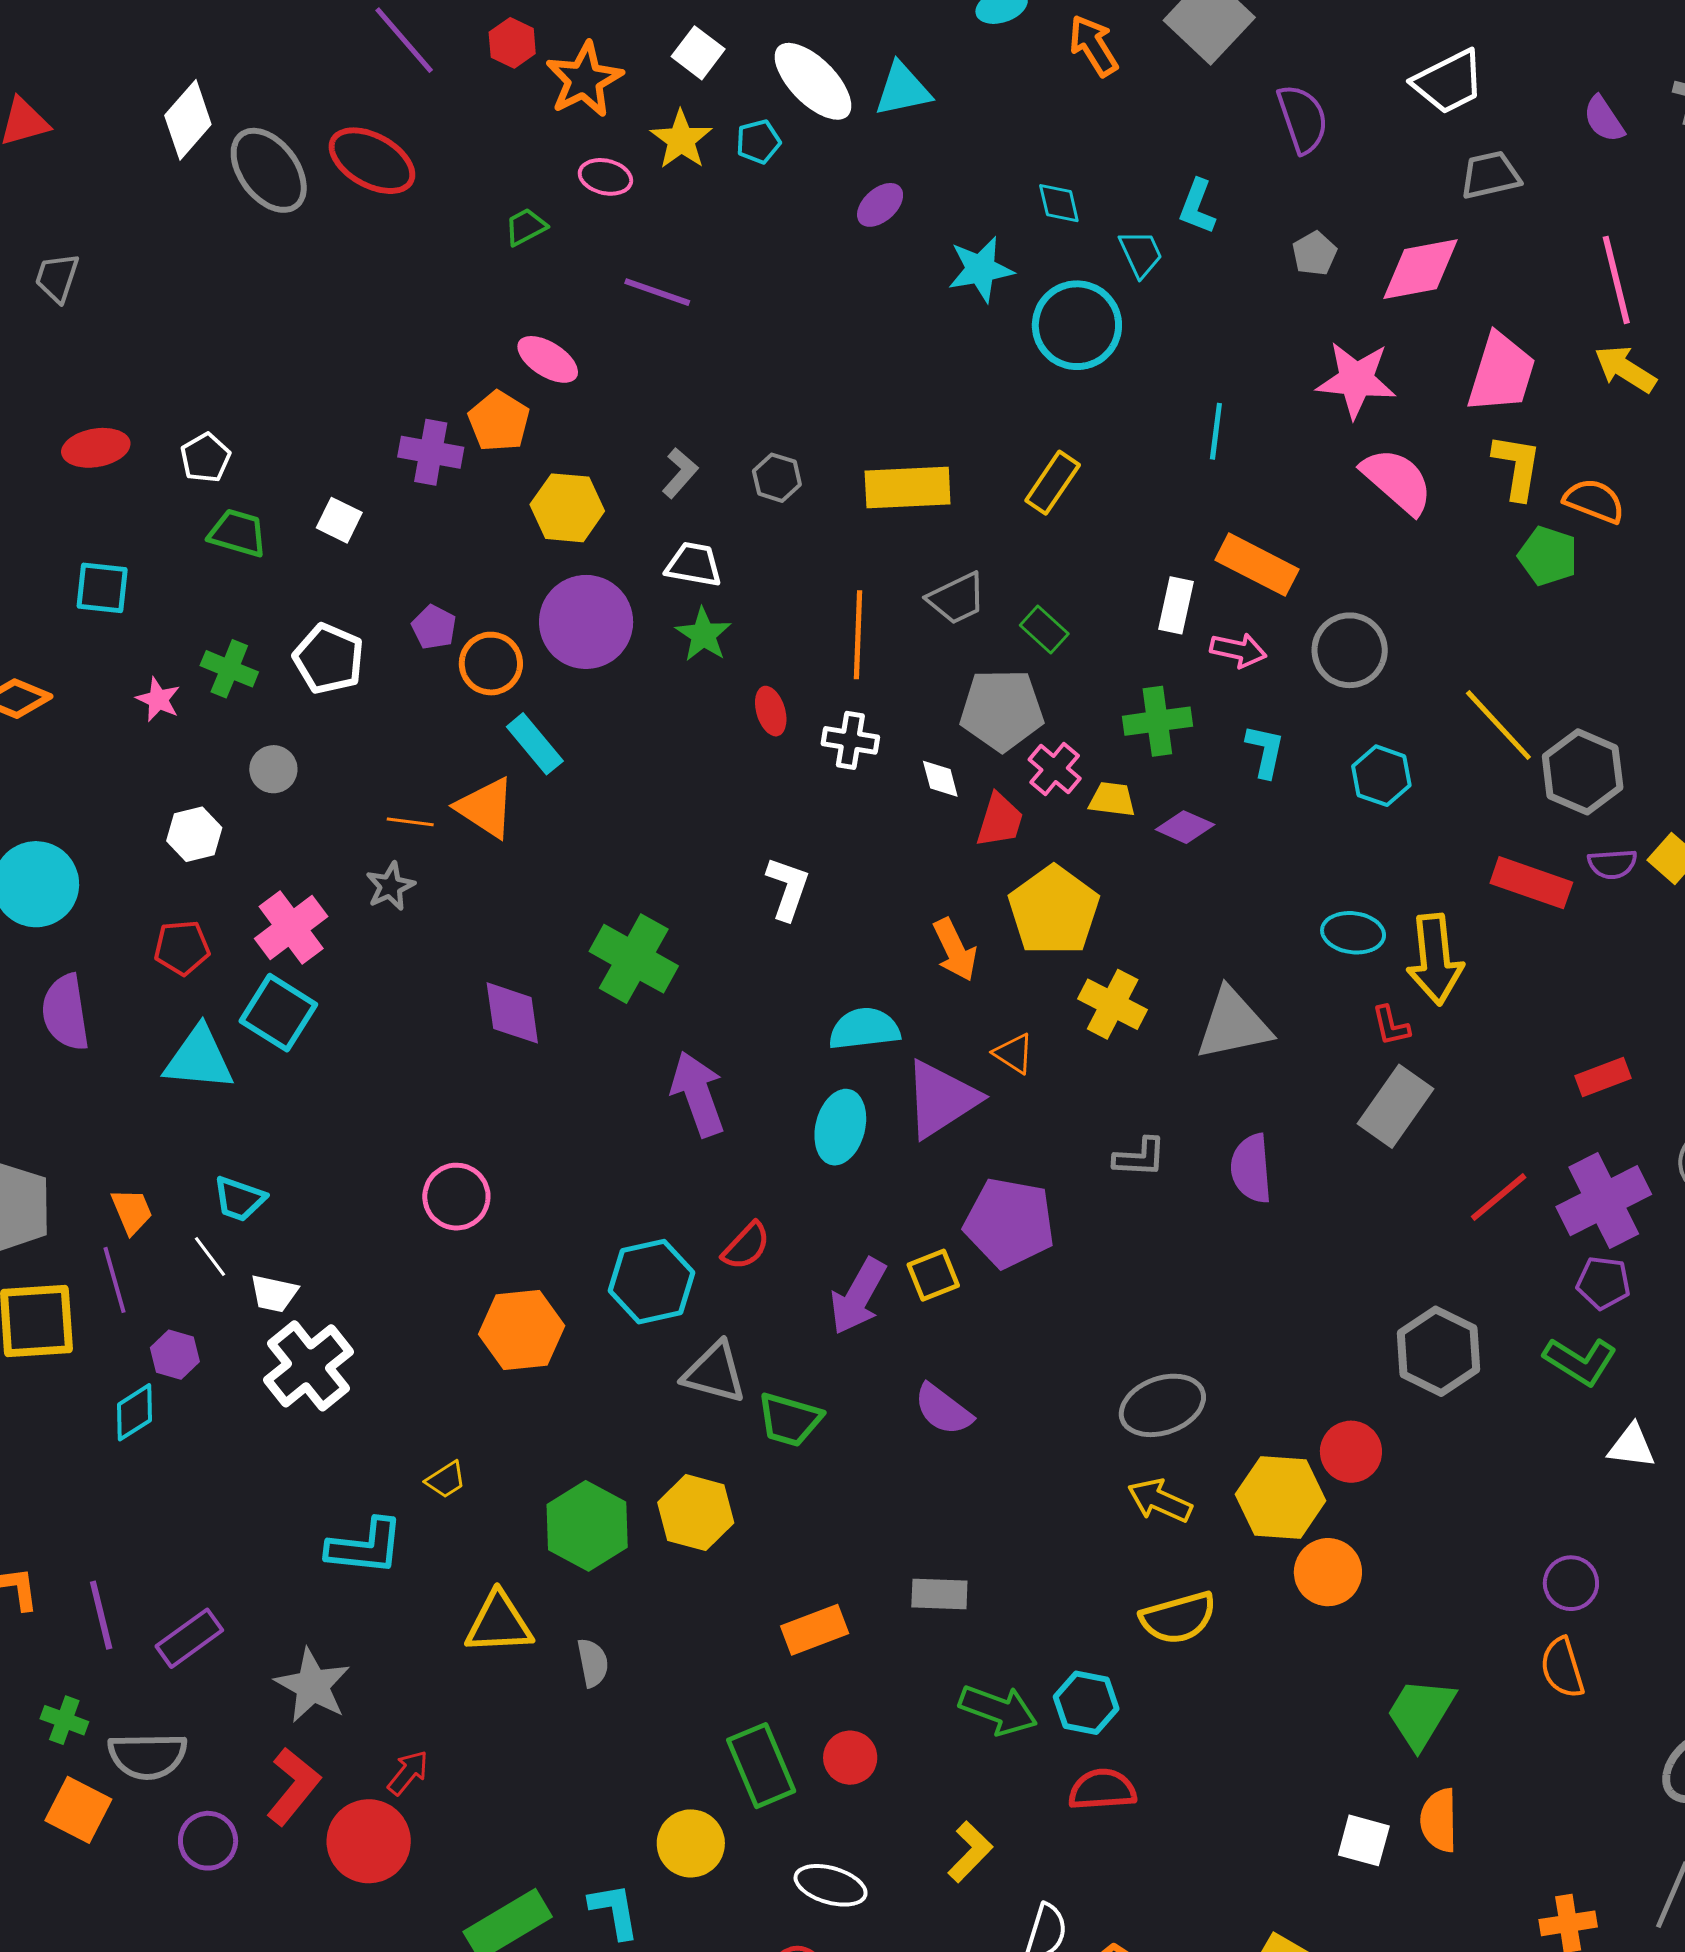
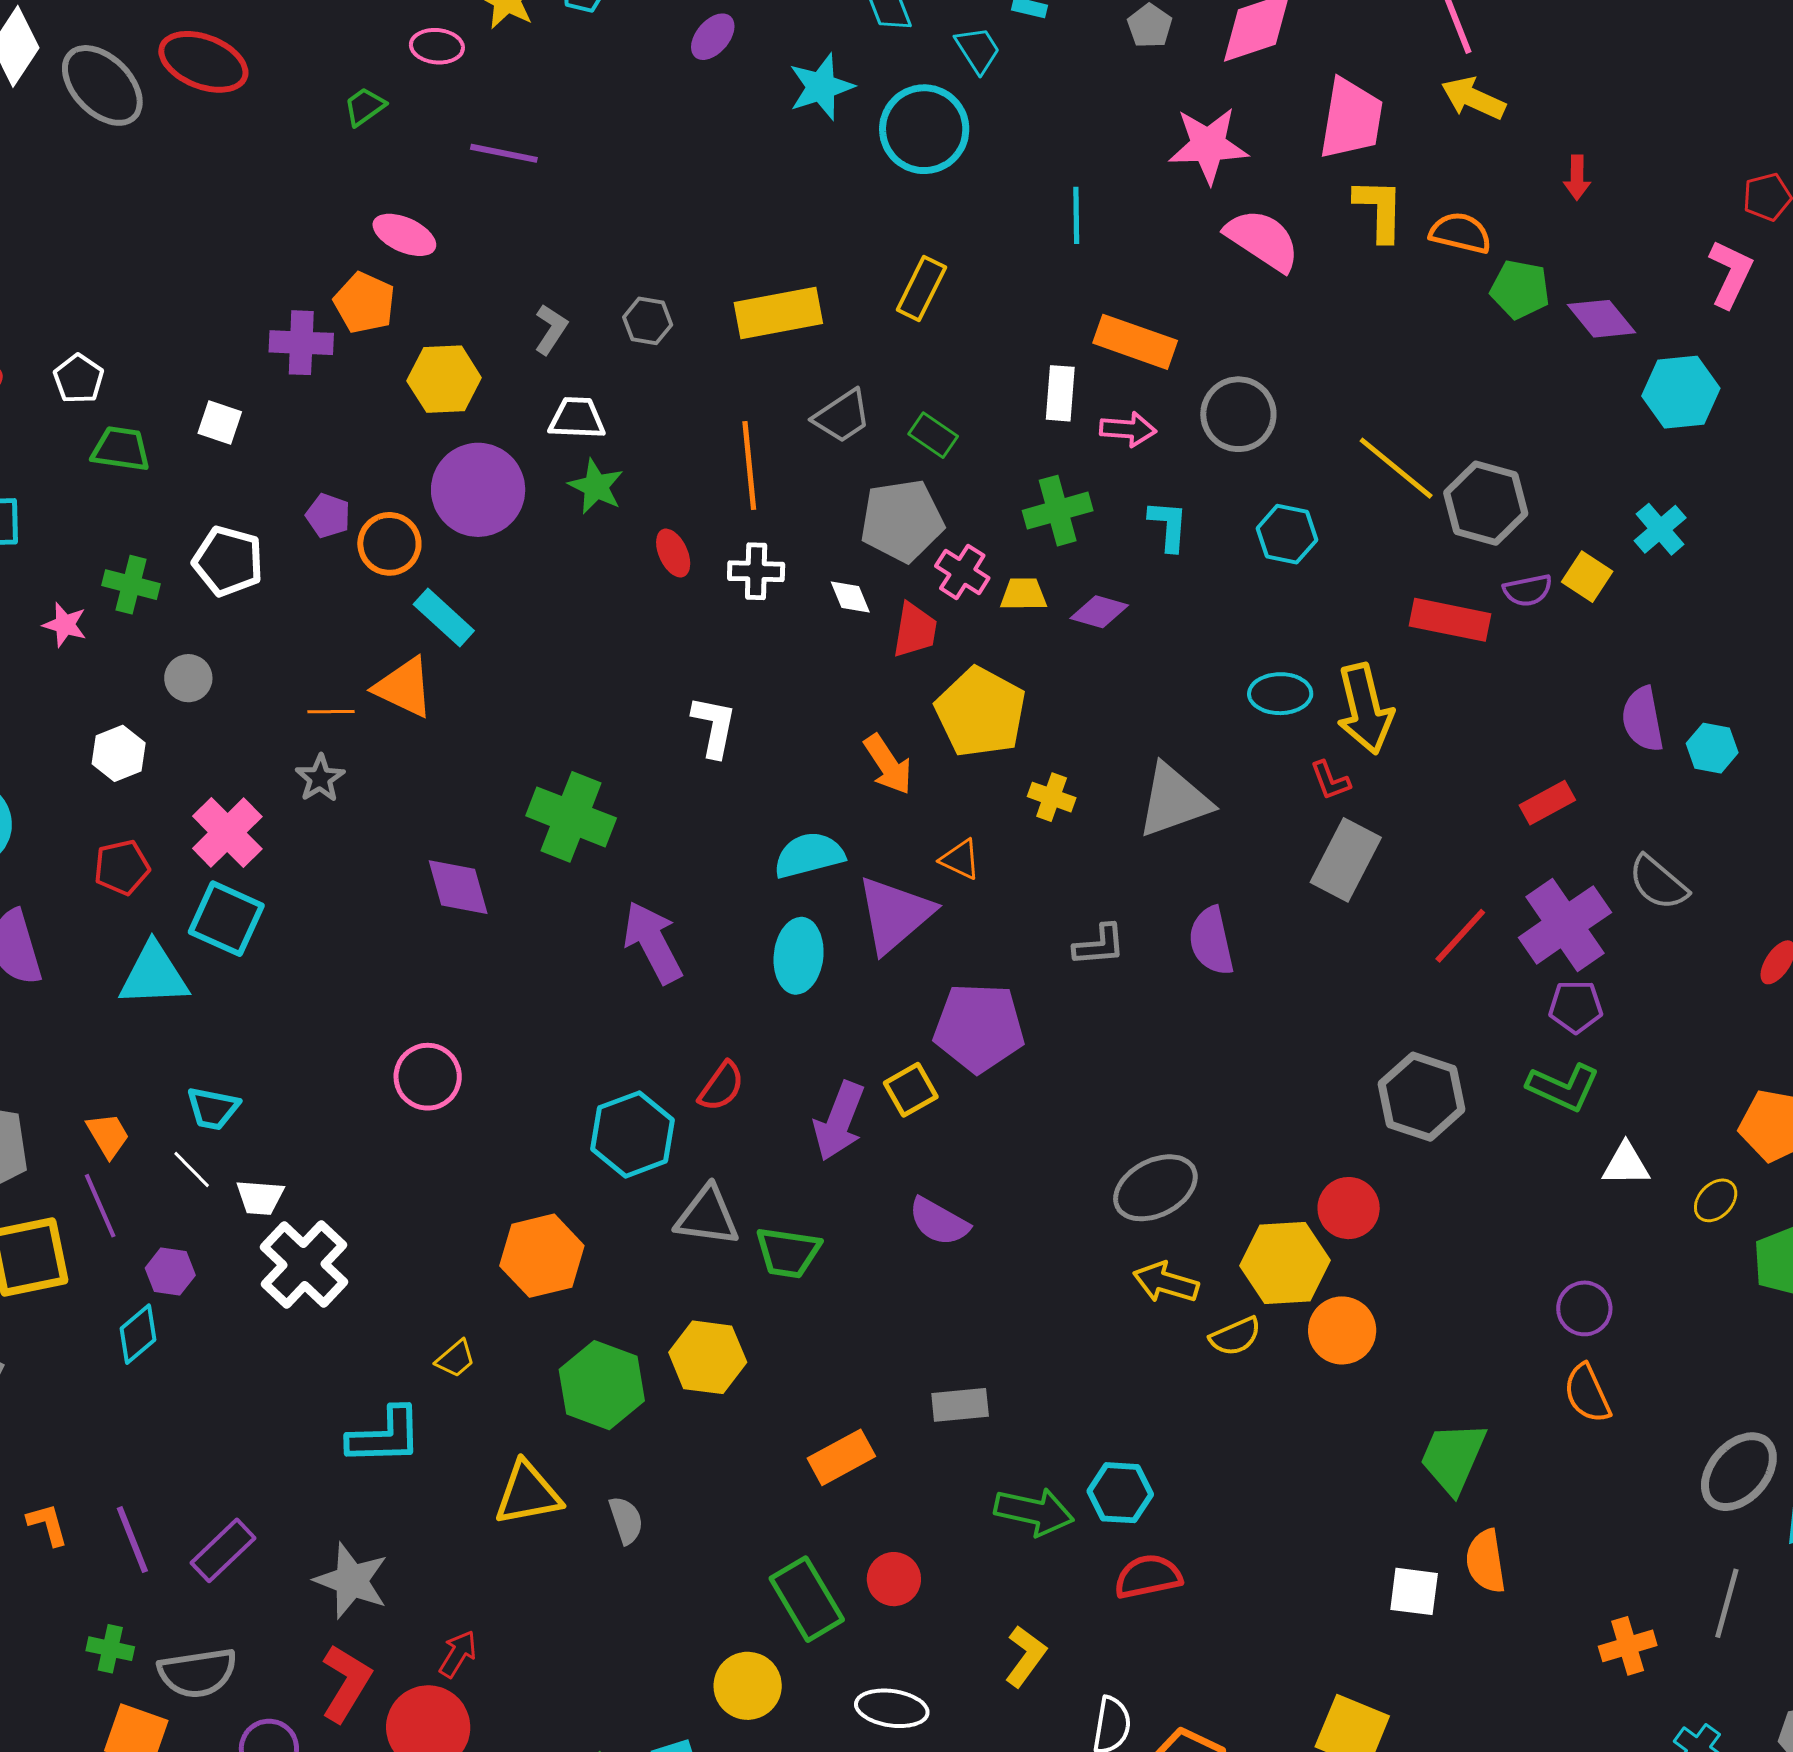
green pentagon: (1548, 556) -> (1520, 289), moved
yellow cross: (1113, 1004) -> (1052, 797), size x0.7
orange hexagon: (522, 1330) -> (542, 1256), moved
yellow semicircle: (1178, 1618) -> (1235, 1336), moved, size x0.7

